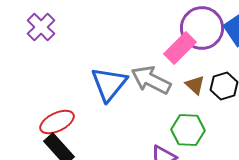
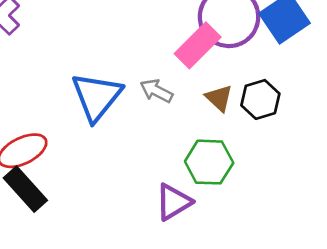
gray arrow: (151, 80) -> (156, 91), size x0.6

